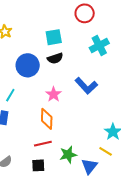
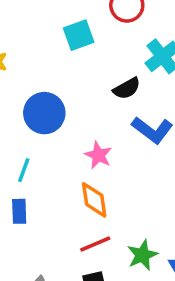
cyan square: (54, 37) -> (79, 35), moved
black semicircle: (55, 58) -> (127, 88), moved

